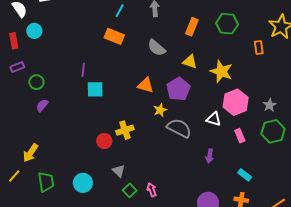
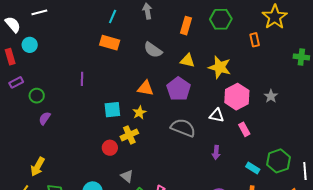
cyan square: (95, 89) -> (112, 110), moved
yellow star: (160, 110) -> (139, 112), moved
green hexagon: (273, 131) -> (279, 161), moved

